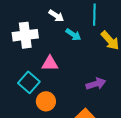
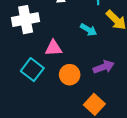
cyan arrow: (73, 35) -> (88, 30), moved
orange circle: (46, 101) -> (70, 75), moved

